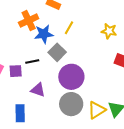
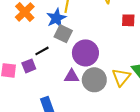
blue star: (44, 34) -> (56, 18), moved
purple triangle: (38, 90) -> (72, 76), moved

